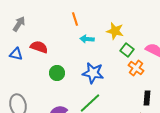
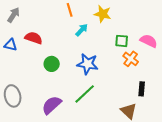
yellow star: (115, 31) -> (103, 14), moved
cyan arrow: (87, 39) -> (82, 30), turned 128
green square: (127, 50) -> (122, 41), turned -32

